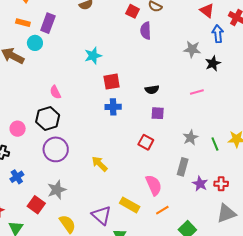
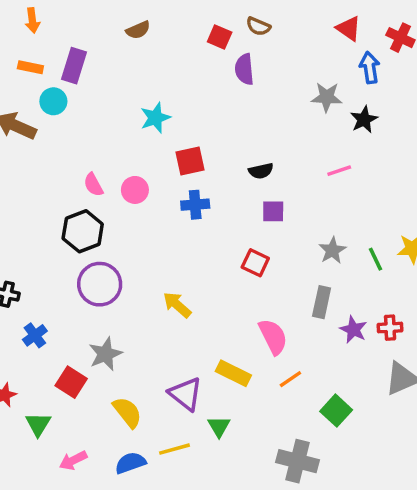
pink circle: (18, 129) -> (135, 190), moved

